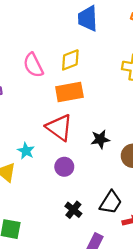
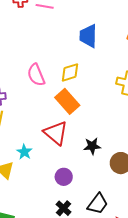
orange rectangle: (69, 92) -> (67, 101), turned 55
purple circle: (64, 167) -> (64, 177), moved

